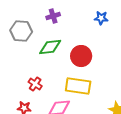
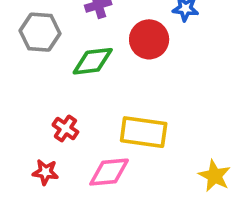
red circle: (81, 56) -> (149, 39), moved

